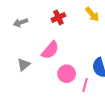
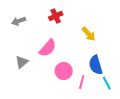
yellow arrow: (92, 14) -> (89, 34), moved

